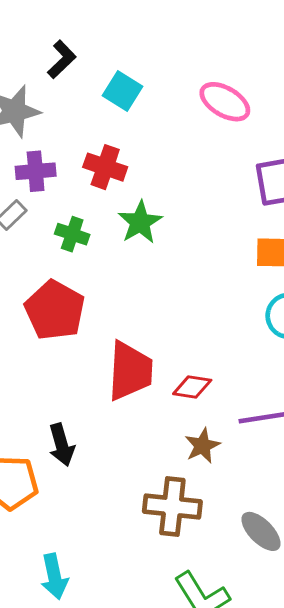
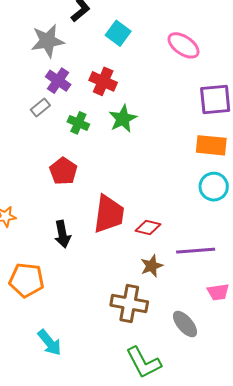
purple cross: (36, 171) -> (58, 81), turned 35
red pentagon: (55, 310) -> (63, 171), size x0.7
black arrow: (62, 445) -> (62, 234), moved
cyan arrow: (54, 576) -> (50, 343), turned -32

